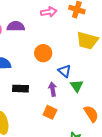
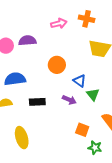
purple arrow: (53, 89) -> (69, 100), turned 128
orange square: (50, 112) -> (82, 130), moved

